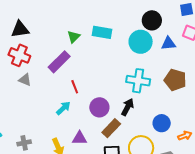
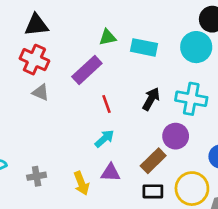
cyan rectangle: (102, 32) -> (144, 47), moved
green triangle: (74, 37) -> (108, 37), turned 32
purple circle: (99, 107) -> (176, 136), moved
black arrow: (127, 107) -> (151, 99), moved
cyan arrow: (63, 108) -> (104, 139), moved

